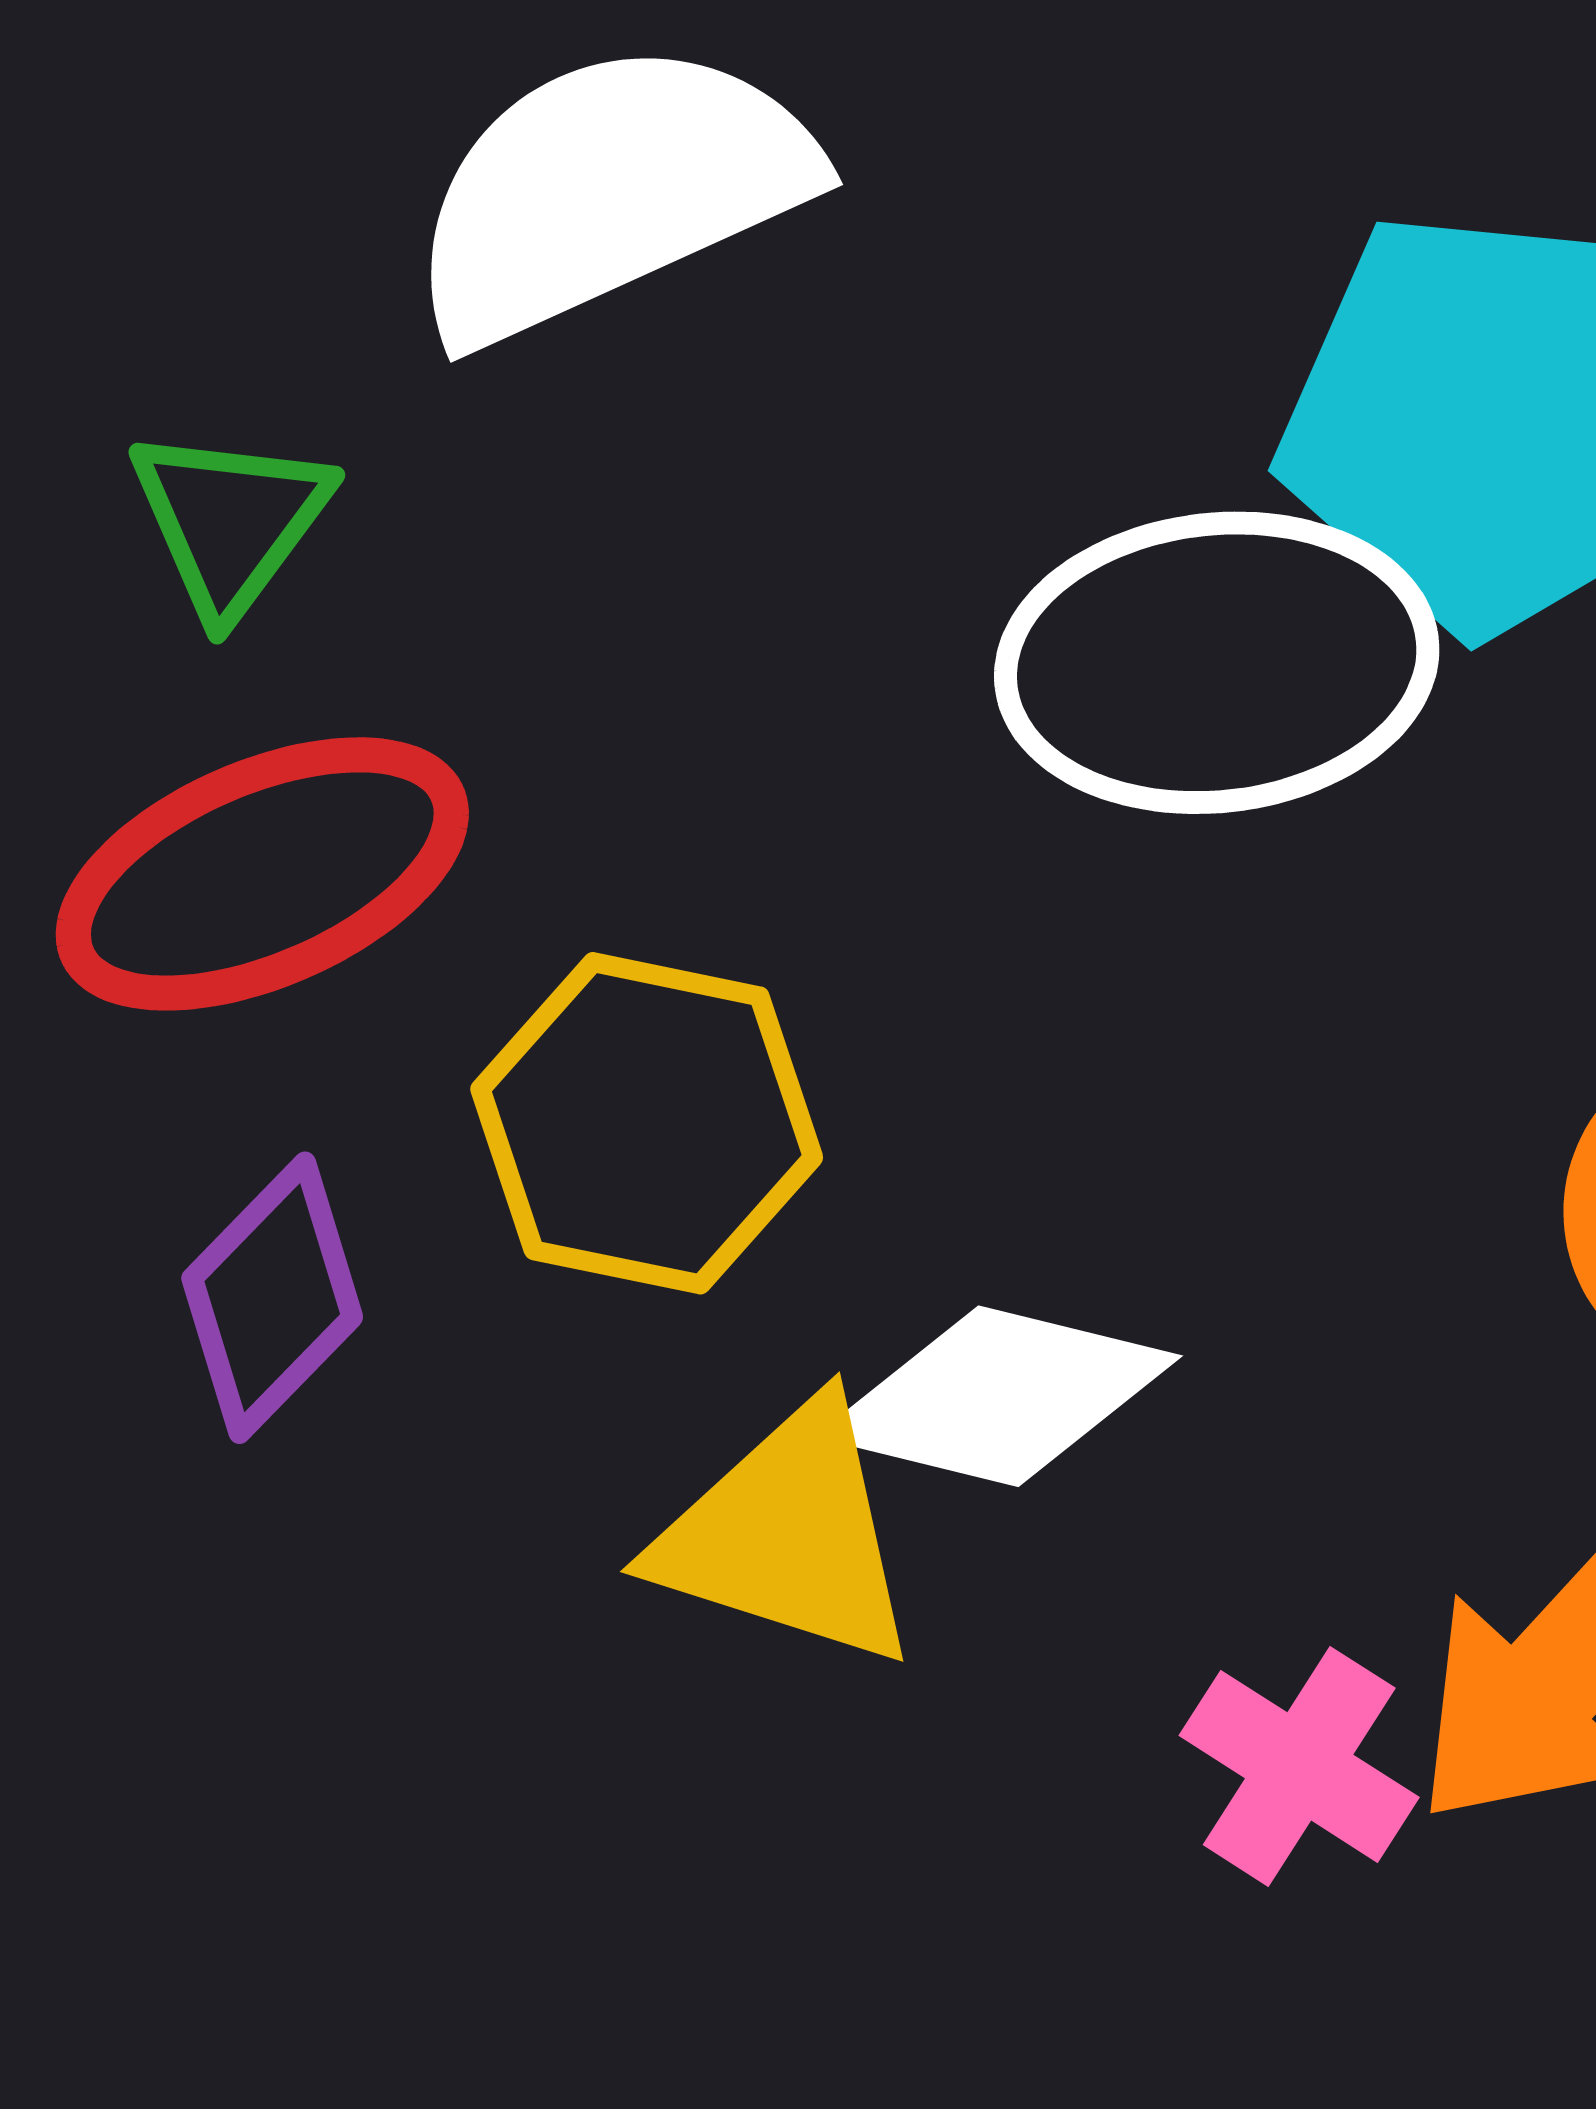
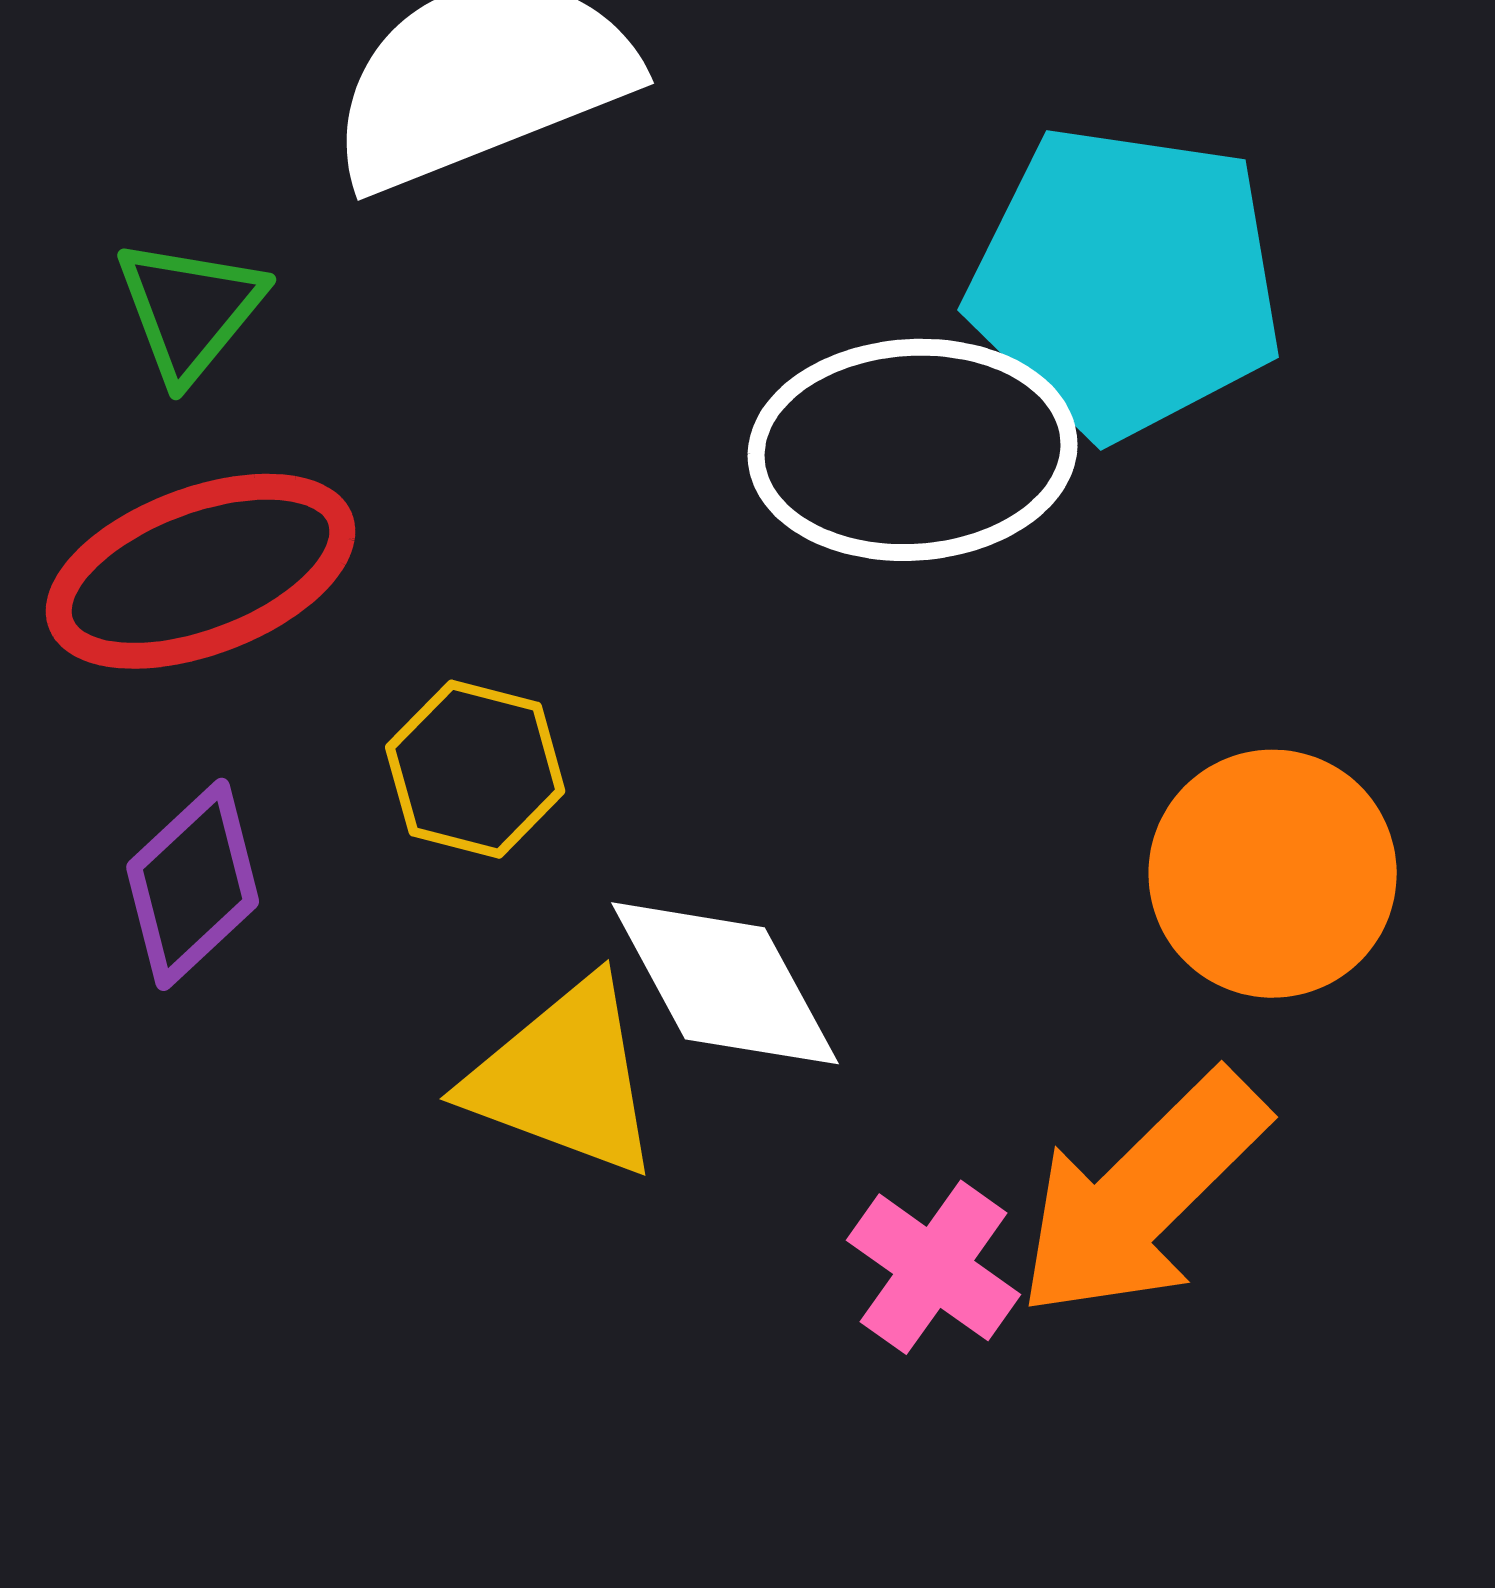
yellow hexagon: (647, 1123) -> (475, 769), size x0.7
white diamond: (998, 1396) -> (725, 983), turned 45

